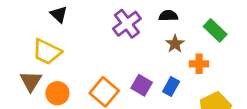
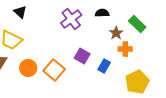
brown star: (175, 44) -> (116, 33), moved
purple square: (142, 85) -> (82, 56), moved
orange circle: (57, 93) -> (28, 68), moved

